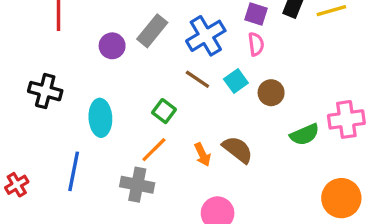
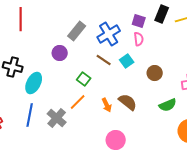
purple circle: (112, 46) -> (60, 53), moved
brown circle: (271, 93) -> (155, 73), moved
cyan ellipse: (100, 118) -> (34, 83), moved, turned 30
green semicircle: (305, 135) -> (168, 105), moved
gray cross: (137, 185) -> (57, 118), moved, turned 30

